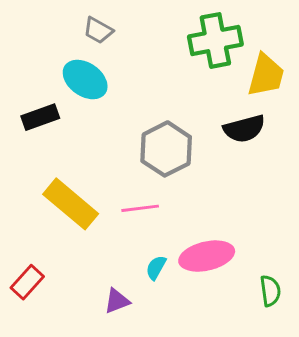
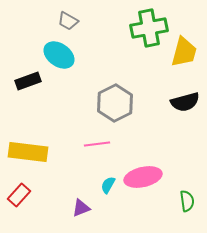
black semicircle: (244, 129) -> (185, 102), moved
yellow rectangle: (71, 204) -> (28, 152), moved, turned -33

